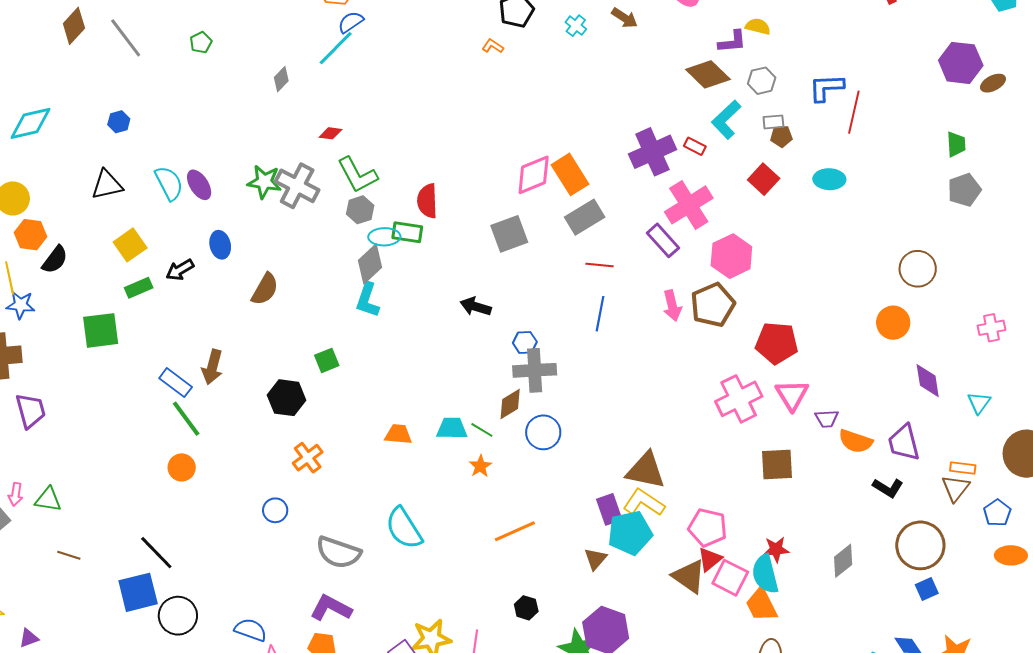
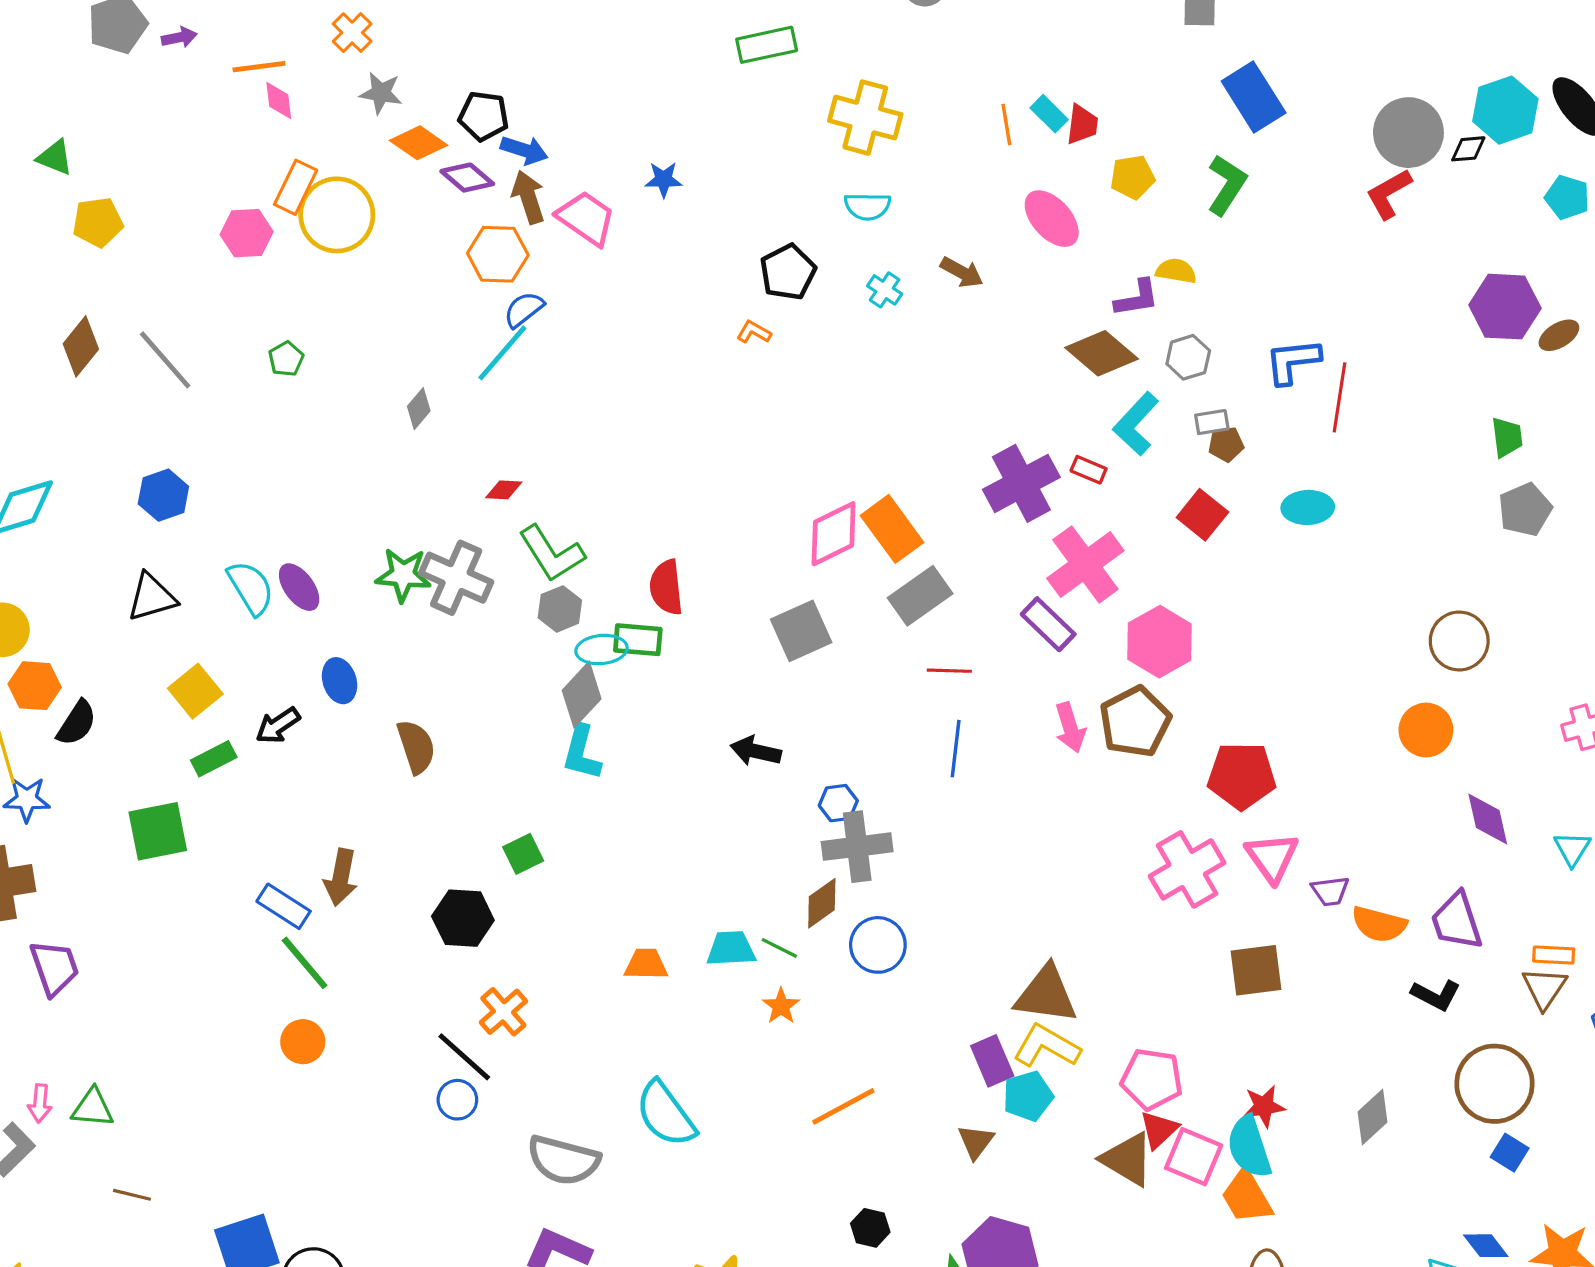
blue hexagon: (119, 122) -> (163, 495), size x1.4
brown semicircle: (265, 289) -> (416, 747), turned -44
cyan pentagon: (630, 533) -> (1028, 1096), size x0.7
black line: (156, 553) -> (464, 1057), moved
blue square: (927, 589) -> (1510, 1153), turned -30

